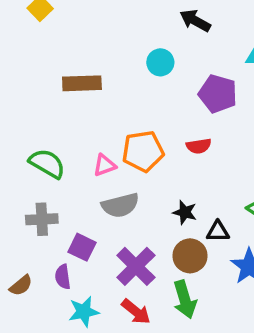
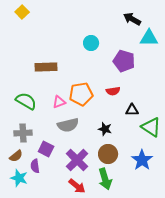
black arrow: (195, 21) -> (132, 19), moved
brown rectangle: (82, 83) -> (46, 67), moved
black triangle: (218, 231) -> (132, 110), moved
brown semicircle: (21, 285) -> (16, 156), moved
cyan star: (84, 312) -> (19, 178), moved, turned 30

